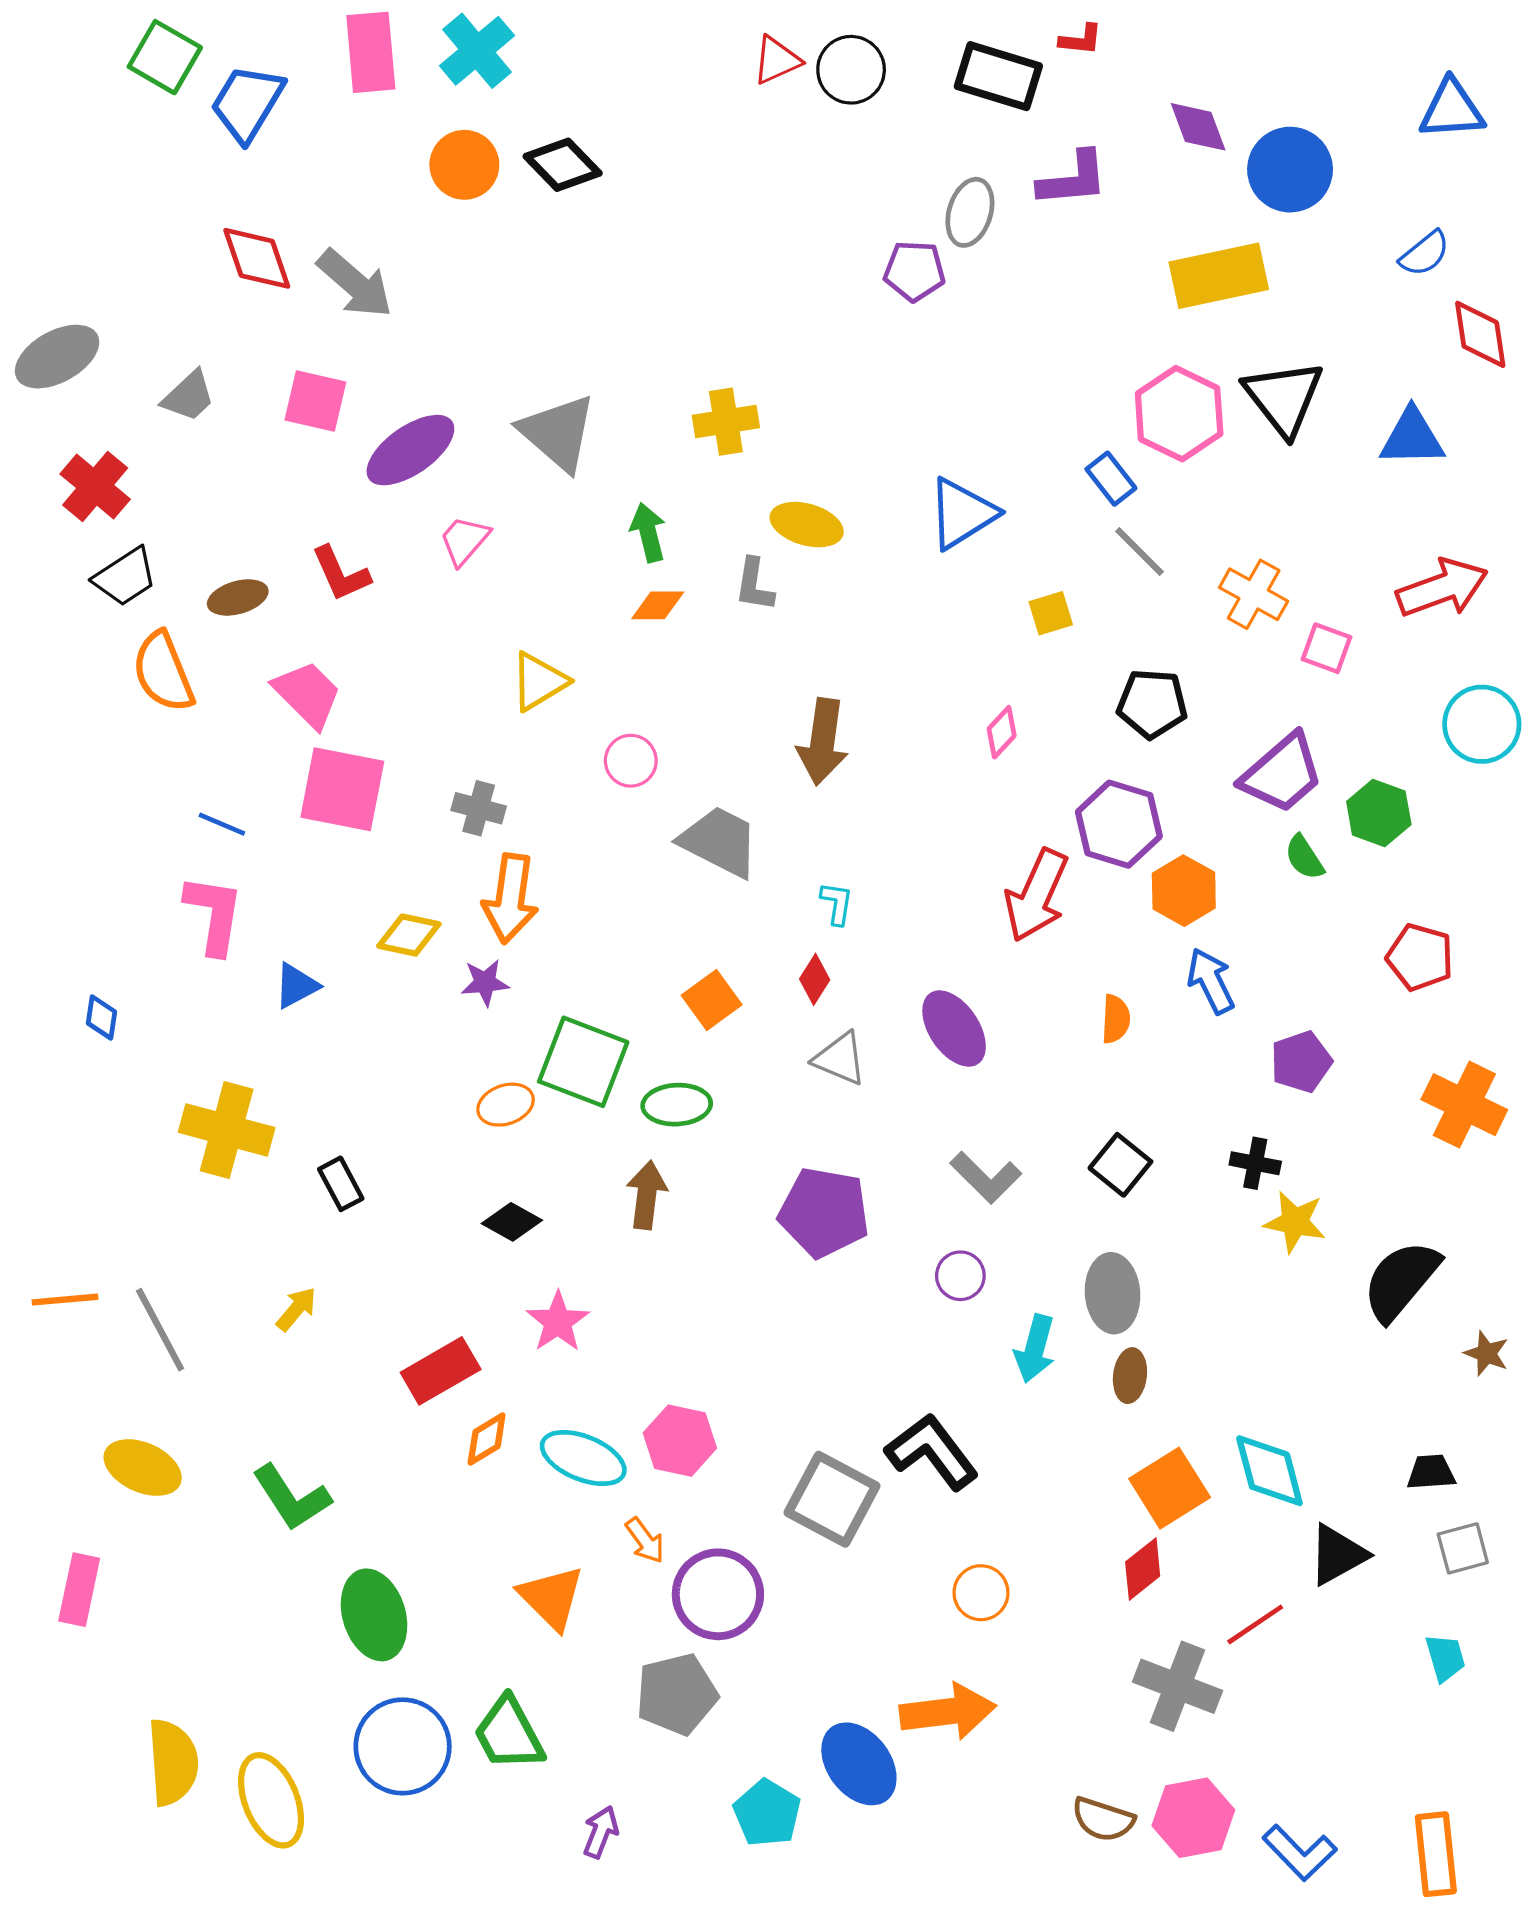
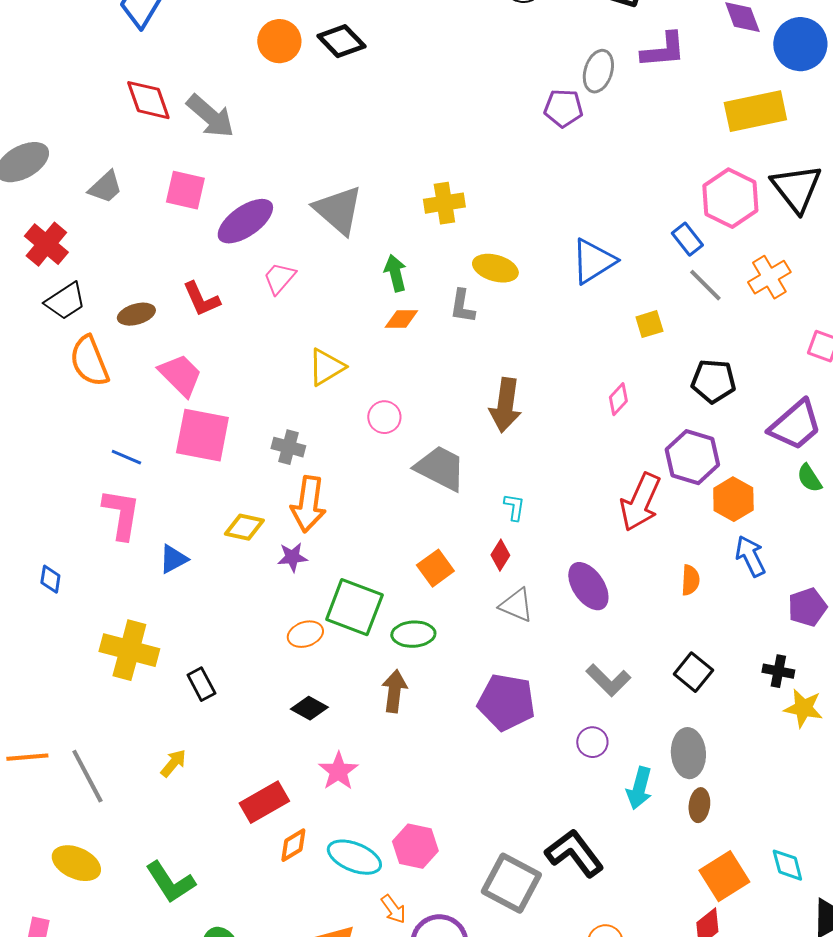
orange cross: (1254, 594) -> (769, 277), moved, turned 30
cyan diamond: (1269, 1471) -> (787, 865), size x0.7

